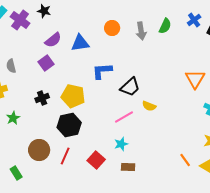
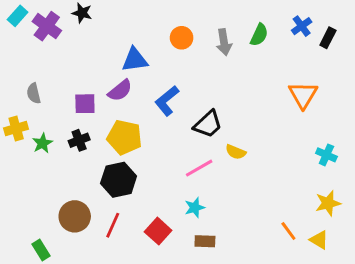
purple semicircle: (53, 40) -> (120, 90), moved
purple square: (46, 63) -> (85, 104), moved, turned 35
blue L-shape: (102, 71) -> (167, 101), turned -35
orange triangle: (195, 79) -> (303, 95), moved
green star: (13, 118) -> (42, 143), moved

